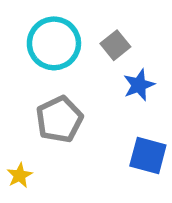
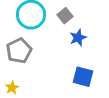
gray pentagon: (59, 119) -> (19, 51), moved

